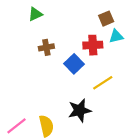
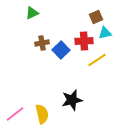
blue square: (74, 64) -> (61, 50), moved
yellow line: (103, 83) -> (97, 60), moved

